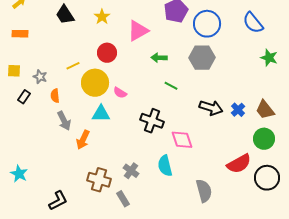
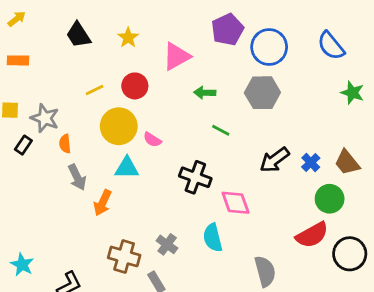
yellow line: (73, 66) -> (95, 90), moved
gray star: (40, 77) -> (45, 118), size x1.5
black arrow: (211, 108) -> (275, 160), turned 125
green circle: (264, 139) -> (330, 199), moved
cyan star: (19, 174) -> (22, 265), moved

